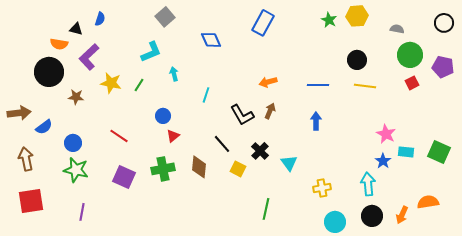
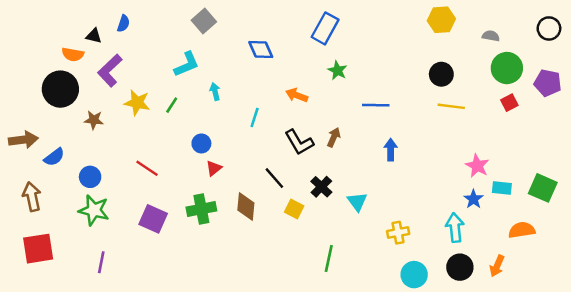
green star: (329, 20) -> (337, 70), moved
orange arrow: (268, 82) -> (297, 95), moved, turned 36
blue line: (318, 85) -> (376, 105), moved
orange semicircle: (428, 202) -> (522, 230), moved

